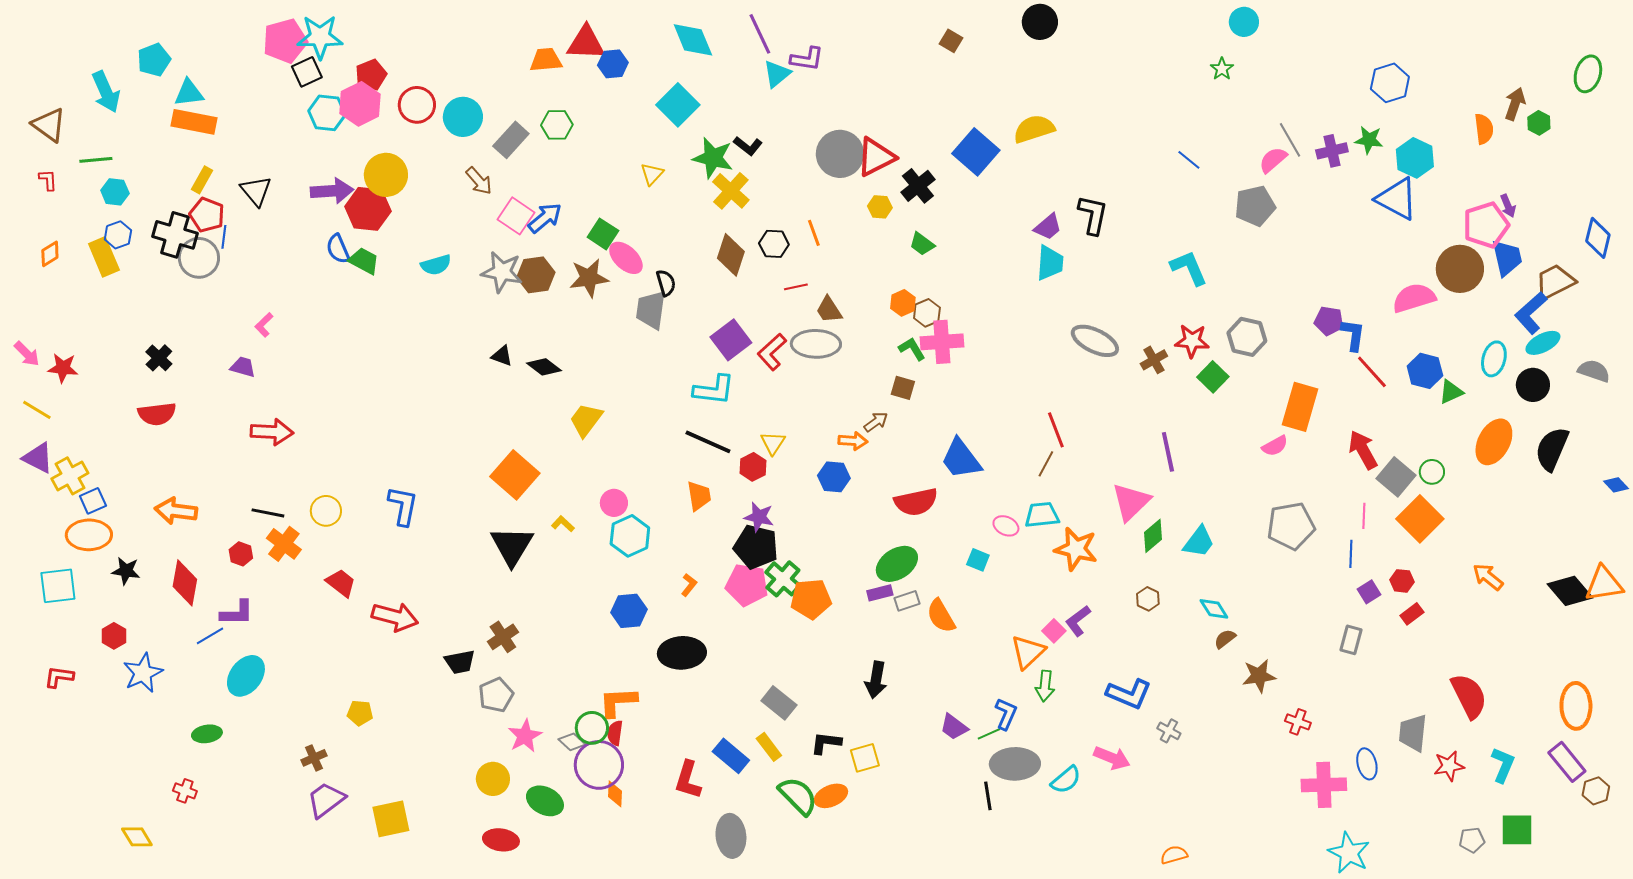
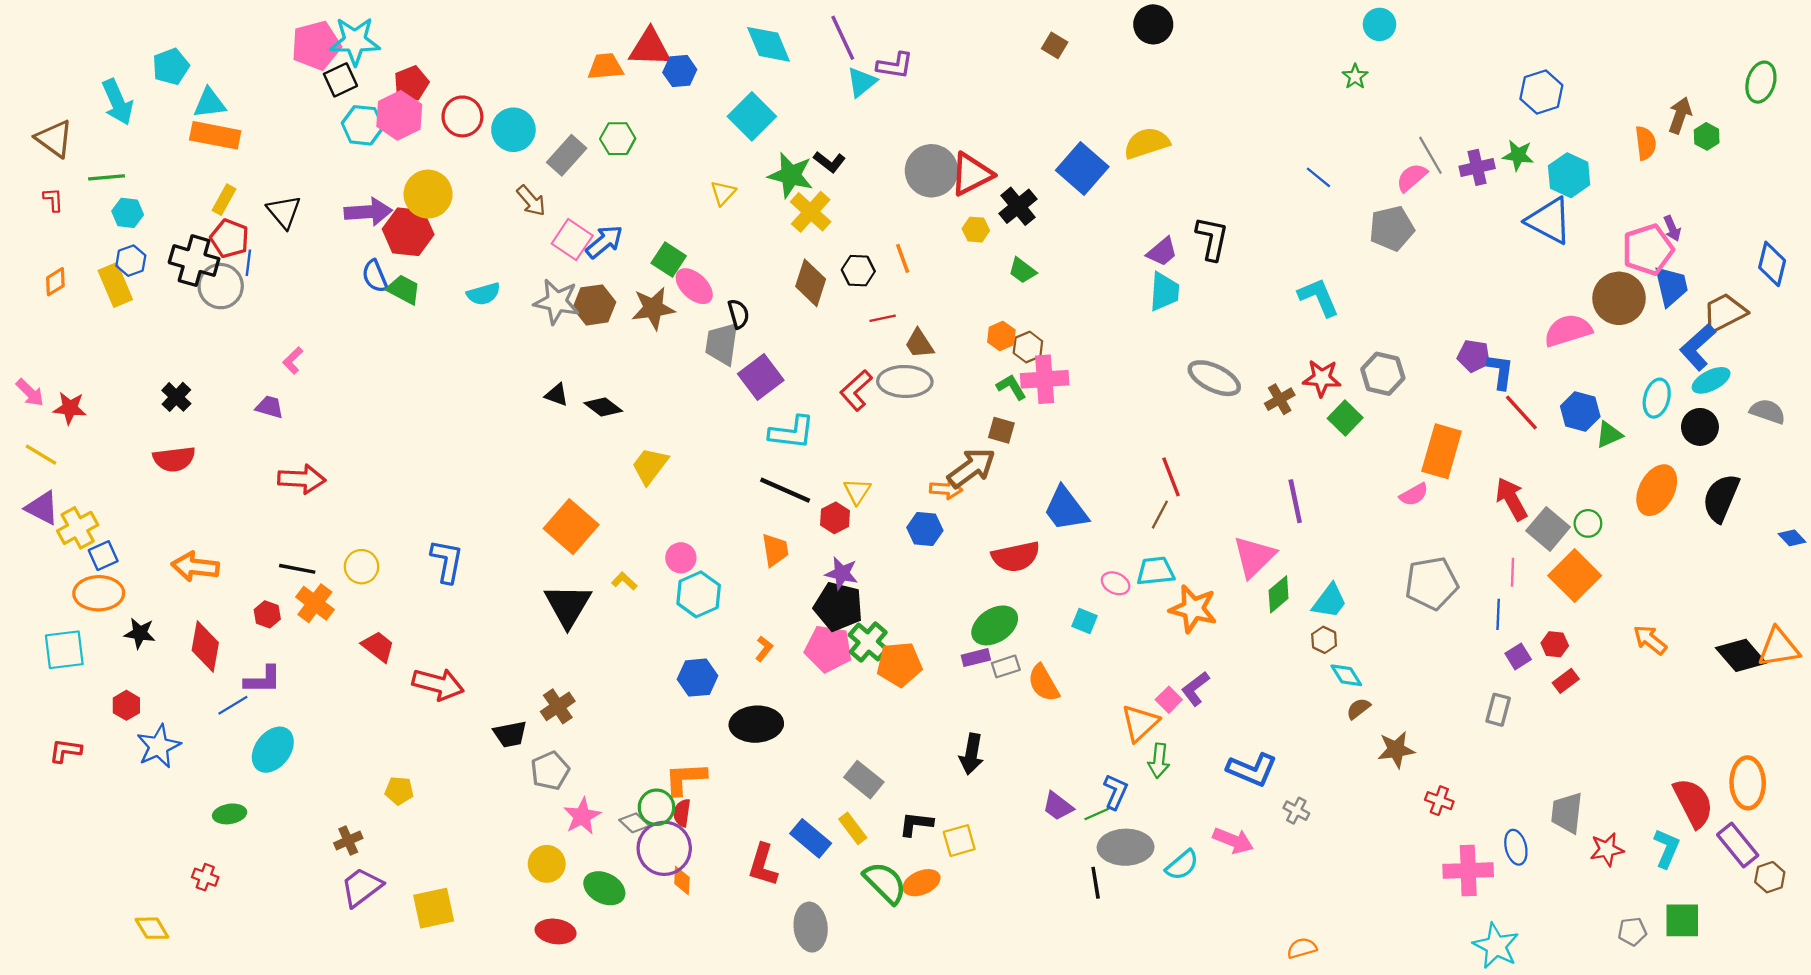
purple square: (731, 340) -> (761, 377), moved
brown arrow: (876, 422) -> (971, 468), size x1.8
brown hexagon: (1148, 599) -> (1324, 640), moved
red semicircle: (1469, 696) -> (1693, 803), moved

